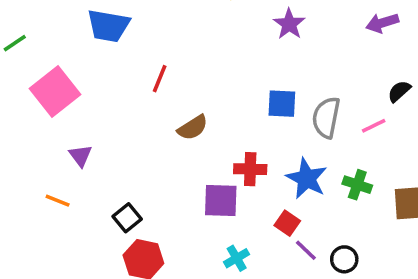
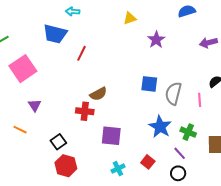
red line: (160, 79) -> (82, 53), moved
pink line: (374, 126) -> (200, 100), turned -72
red cross: (250, 169) -> (85, 111), moved
red square: (287, 223) -> (148, 162), moved
purple line: (306, 250) -> (180, 153), moved

